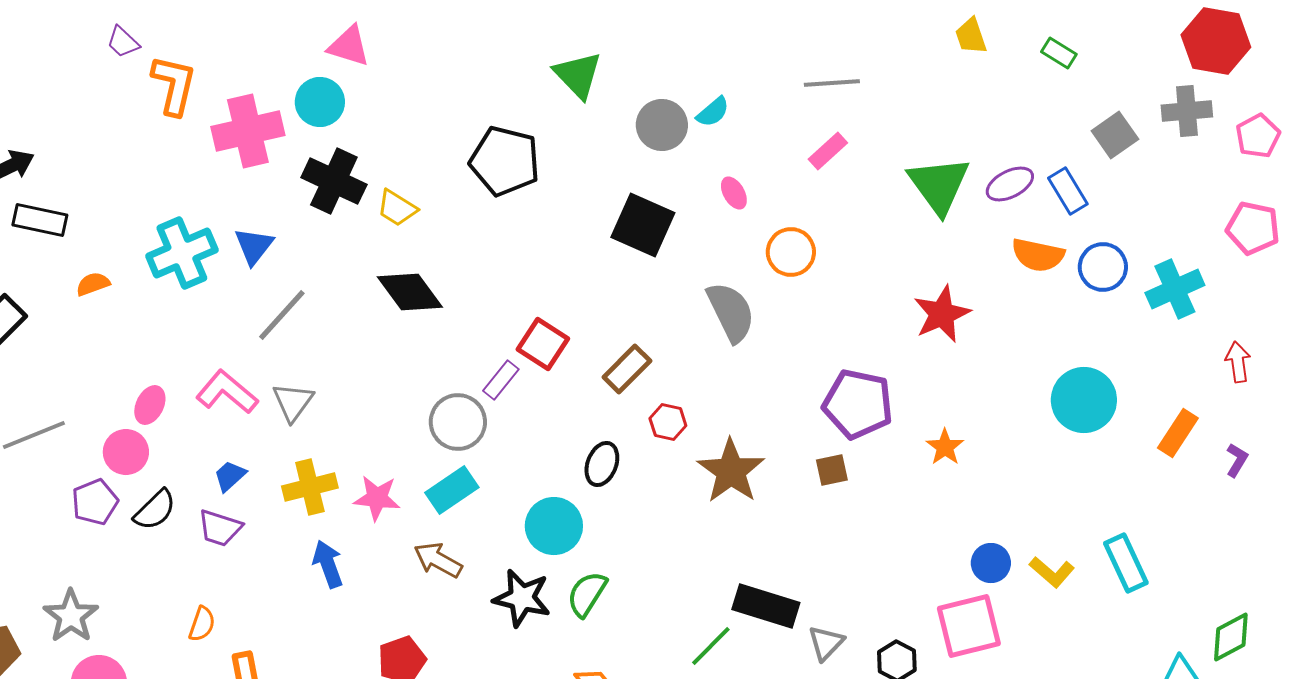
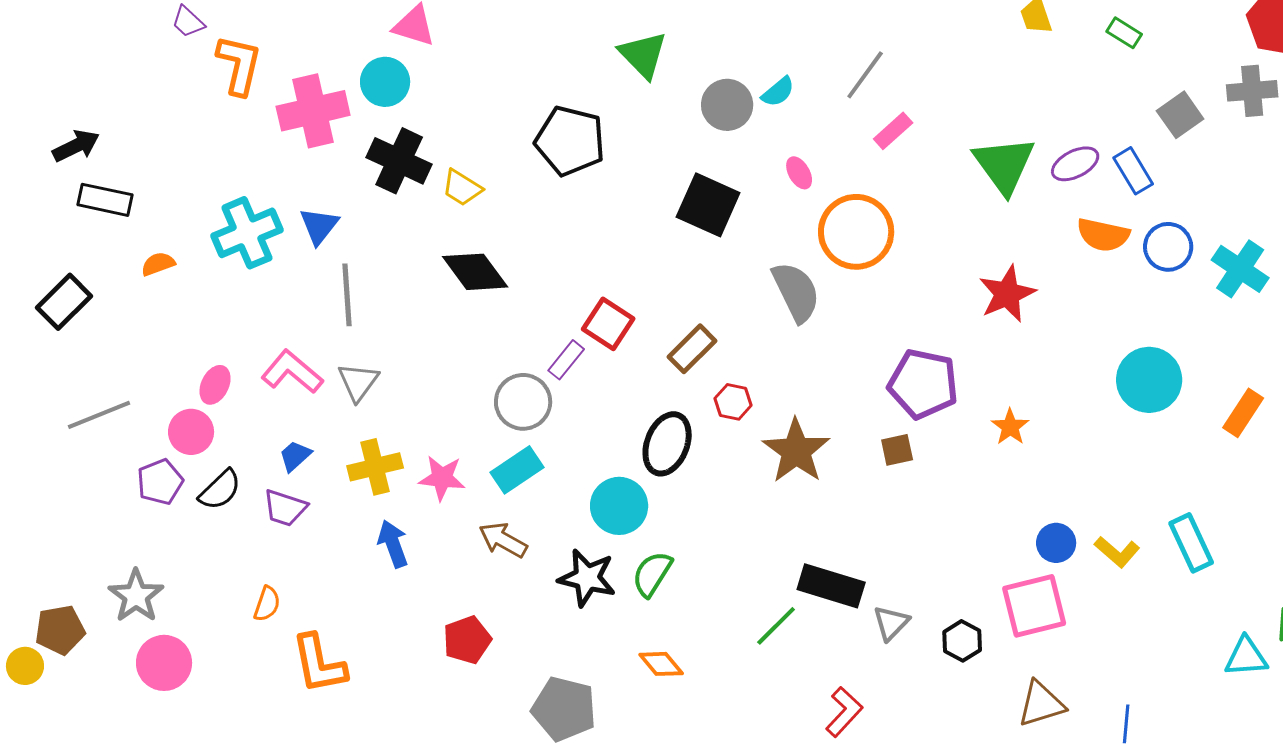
gray line: (832, 83) -> (865, 75), moved, turned -50
orange circle: (791, 252) -> (856, 232), size x1.5
cyan cross: (1175, 289) -> (1240, 269), turned -32
gray line: (282, 315) -> (347, 295), turned -46
black ellipse: (602, 464) -> (667, 444), size x1.4

